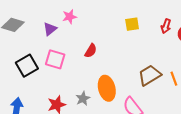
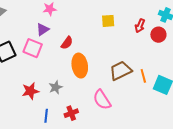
purple triangle: (50, 29) -> (43, 30), moved
orange ellipse: (107, 88) -> (80, 66), moved

